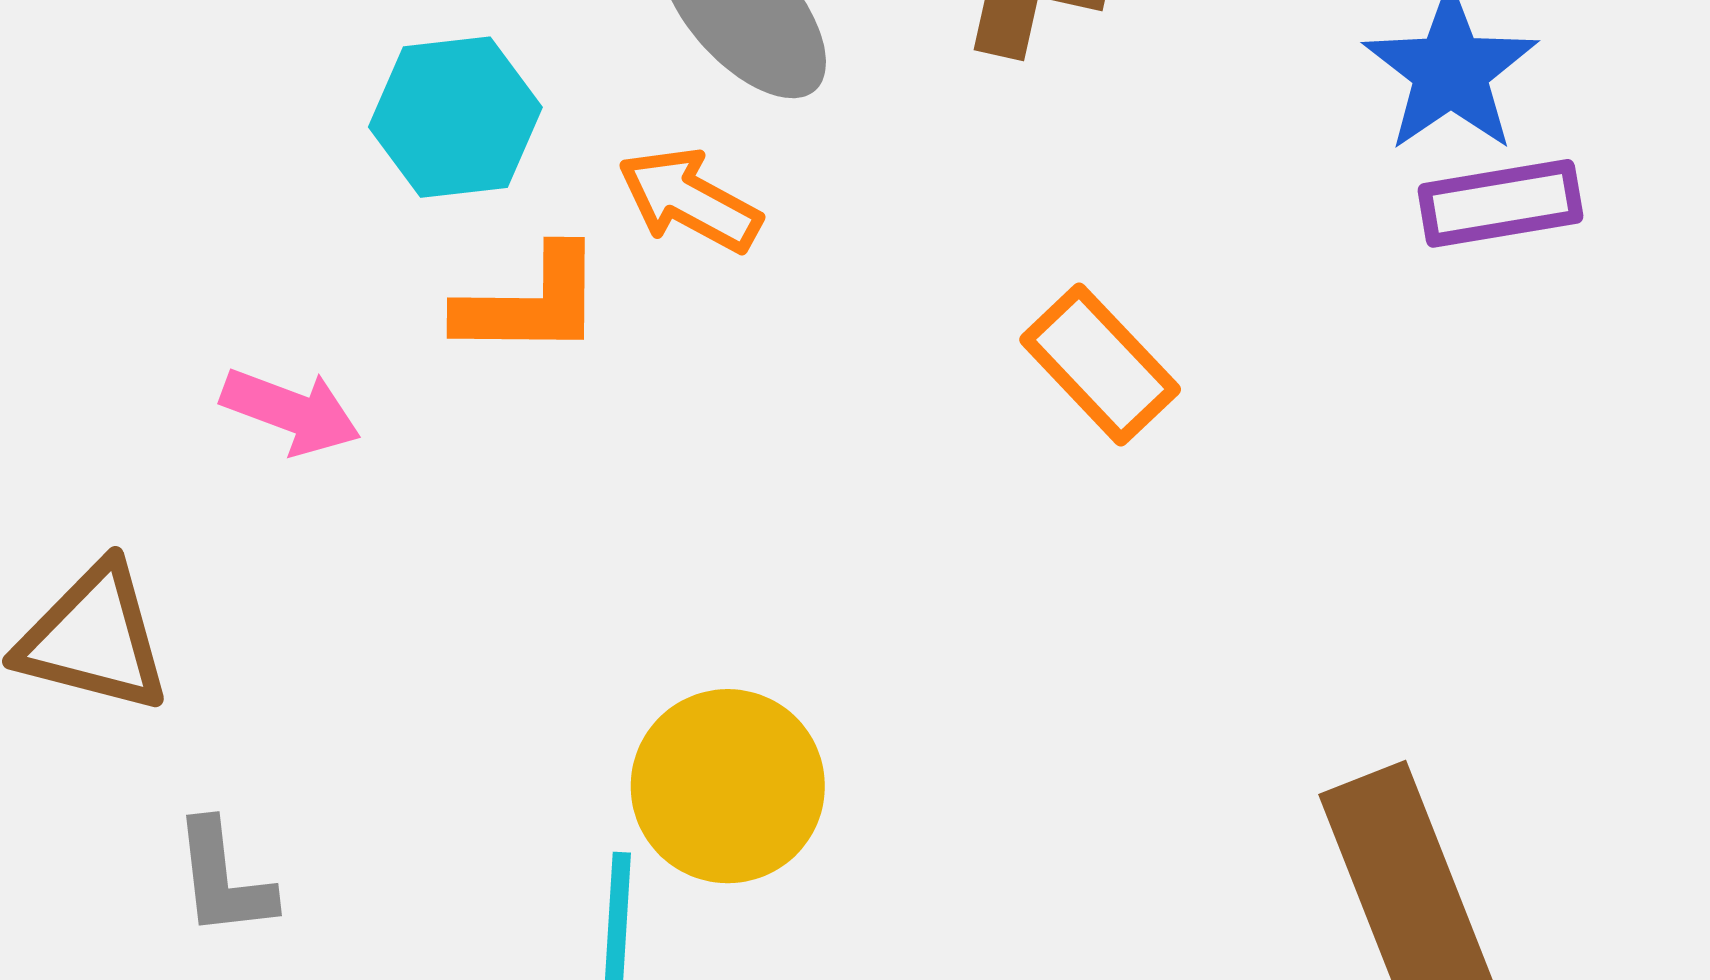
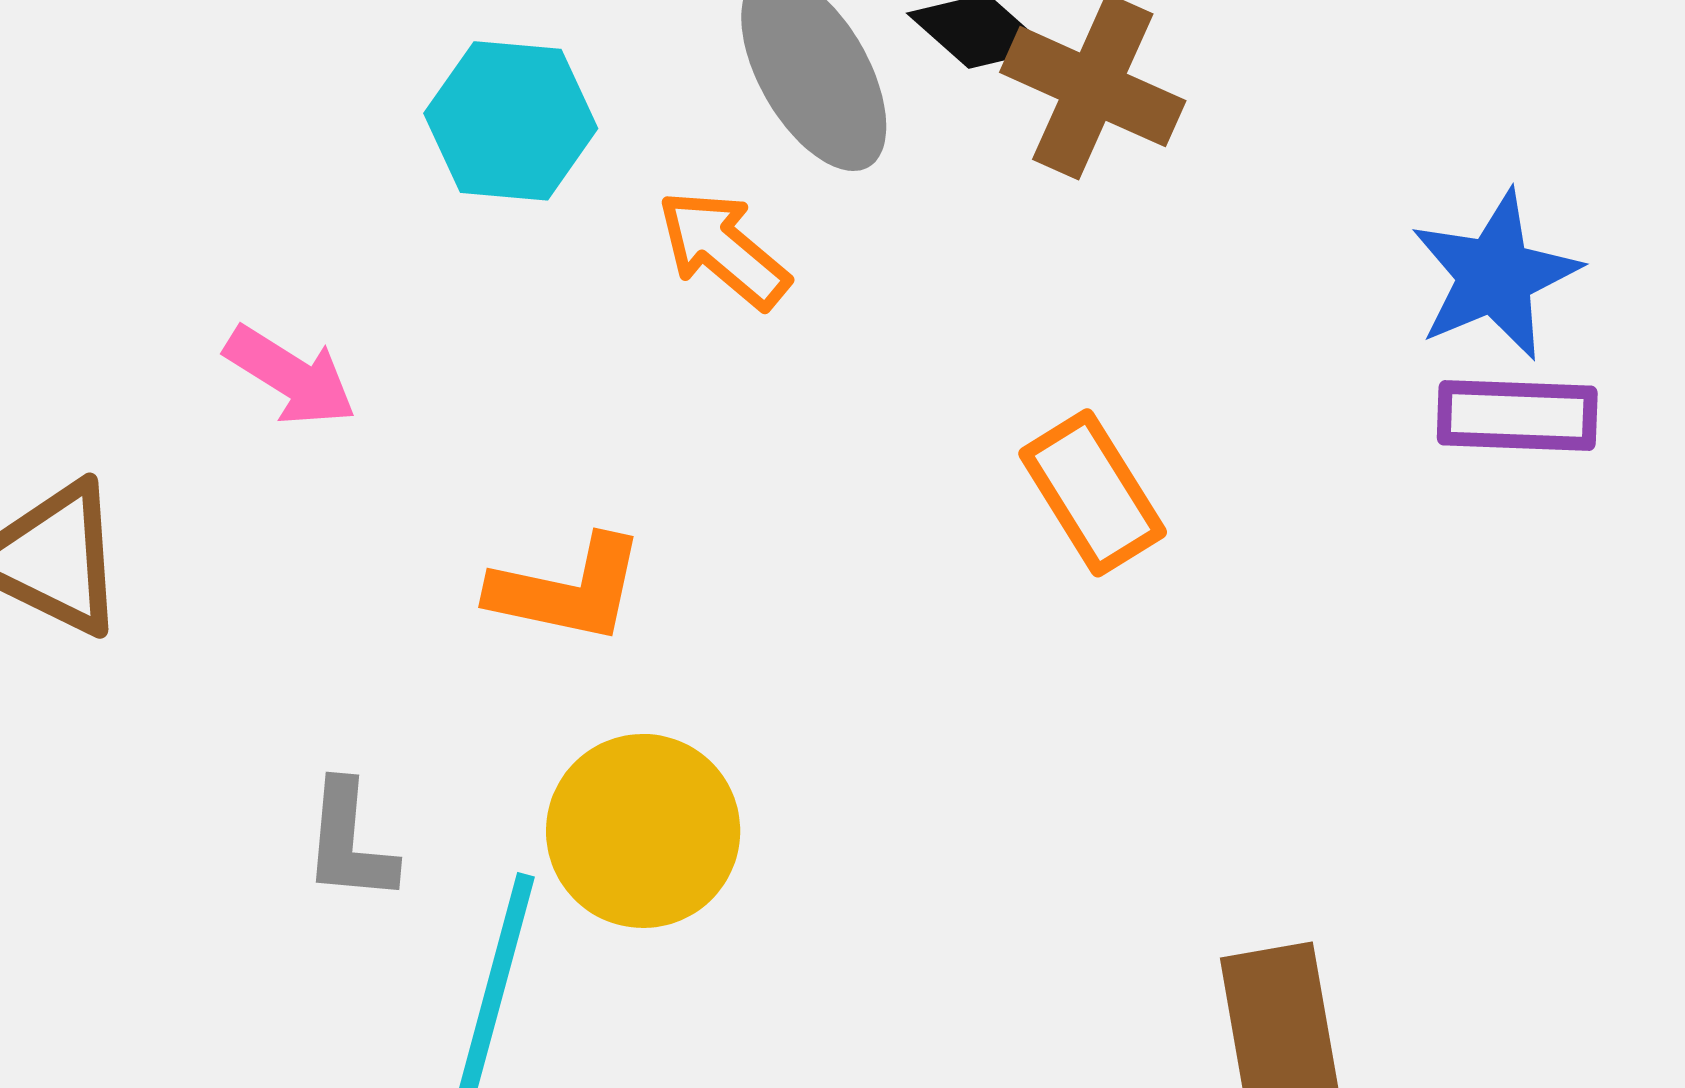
orange L-shape: (531, 303) -> (567, 590), moved
gray L-shape: (223, 879) -> (349, 842), moved

